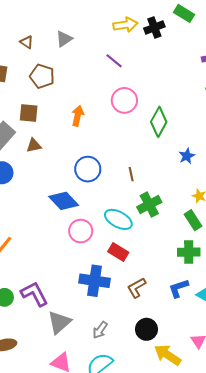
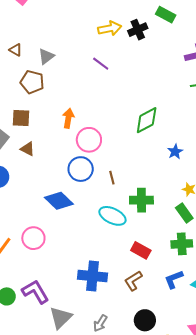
gray triangle: (64, 39) -> (46, 56), moved
pink circle: (124, 100) -> (89, 140), moved
green diamond: (159, 122) -> (147, 120), turned 36
brown triangle: (34, 145) -> (28, 149), turned 42
brown line: (131, 174) -> (112, 178), moved
green cross: (149, 205) -> (141, 200), turned 30
pink circle: (81, 231) -> (33, 238), moved
red rectangle: (118, 252) -> (141, 250), moved

